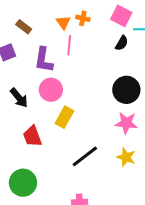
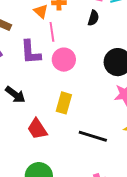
black semicircle: (122, 43) -> (93, 18), moved
pink circle: (51, 90) -> (64, 60), moved
black line: (85, 156) -> (93, 136), turned 68

